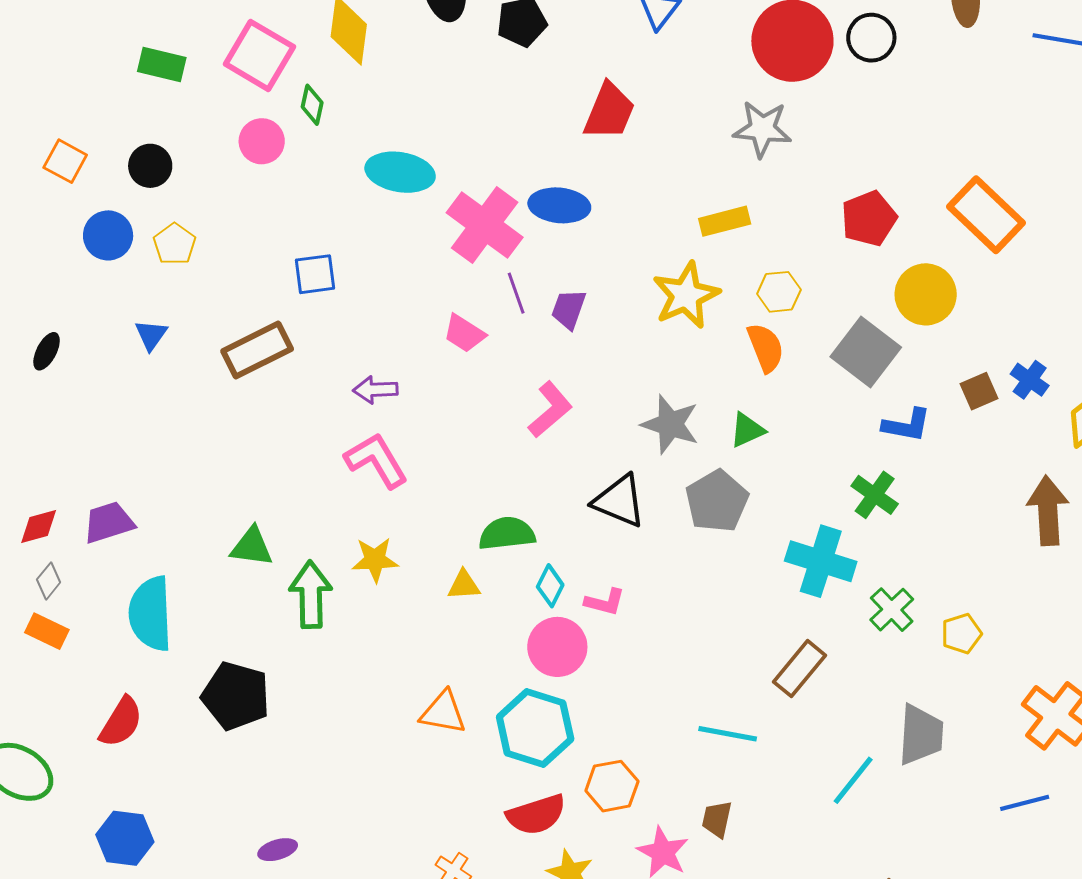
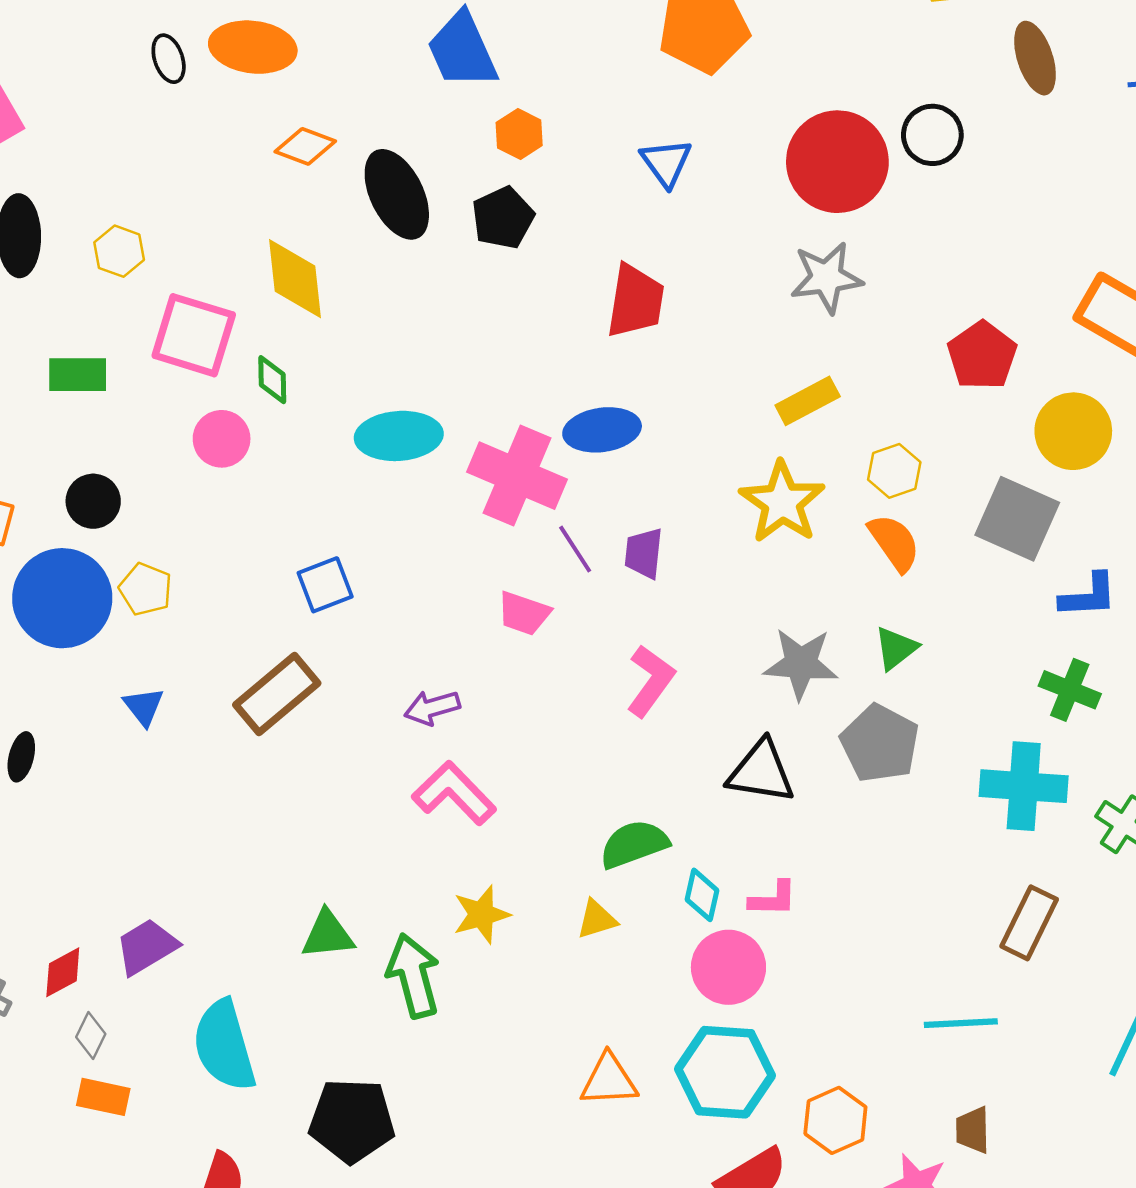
blue circle: (108, 235) -> (62, 598), size x1.6

